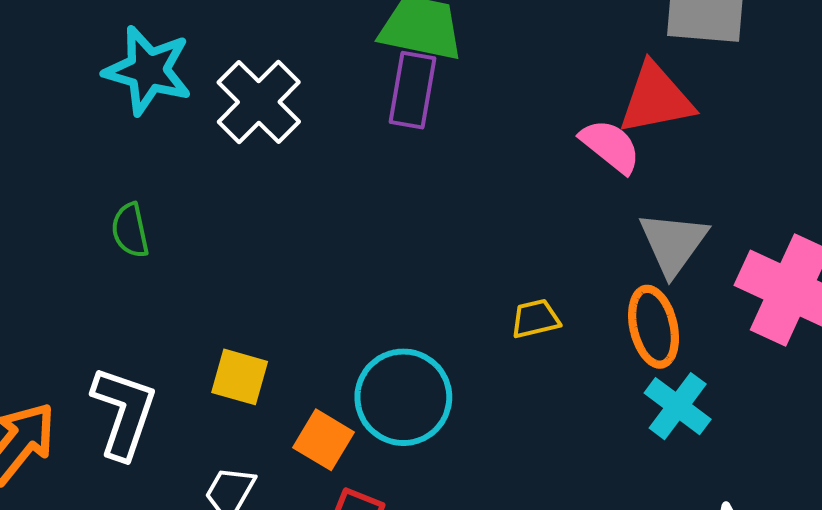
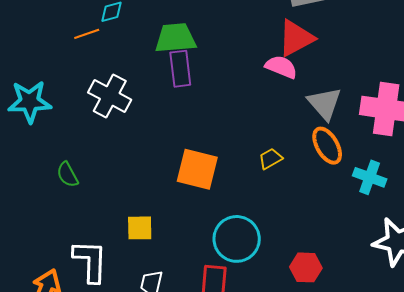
cyan star: (148, 70) -> (30, 102), moved
cyan circle: (403, 397) -> (237, 239), moved
cyan cross: (678, 406) -> (370, 177), moved
orange square: (324, 440) -> (197, 169), moved, size x1.5

